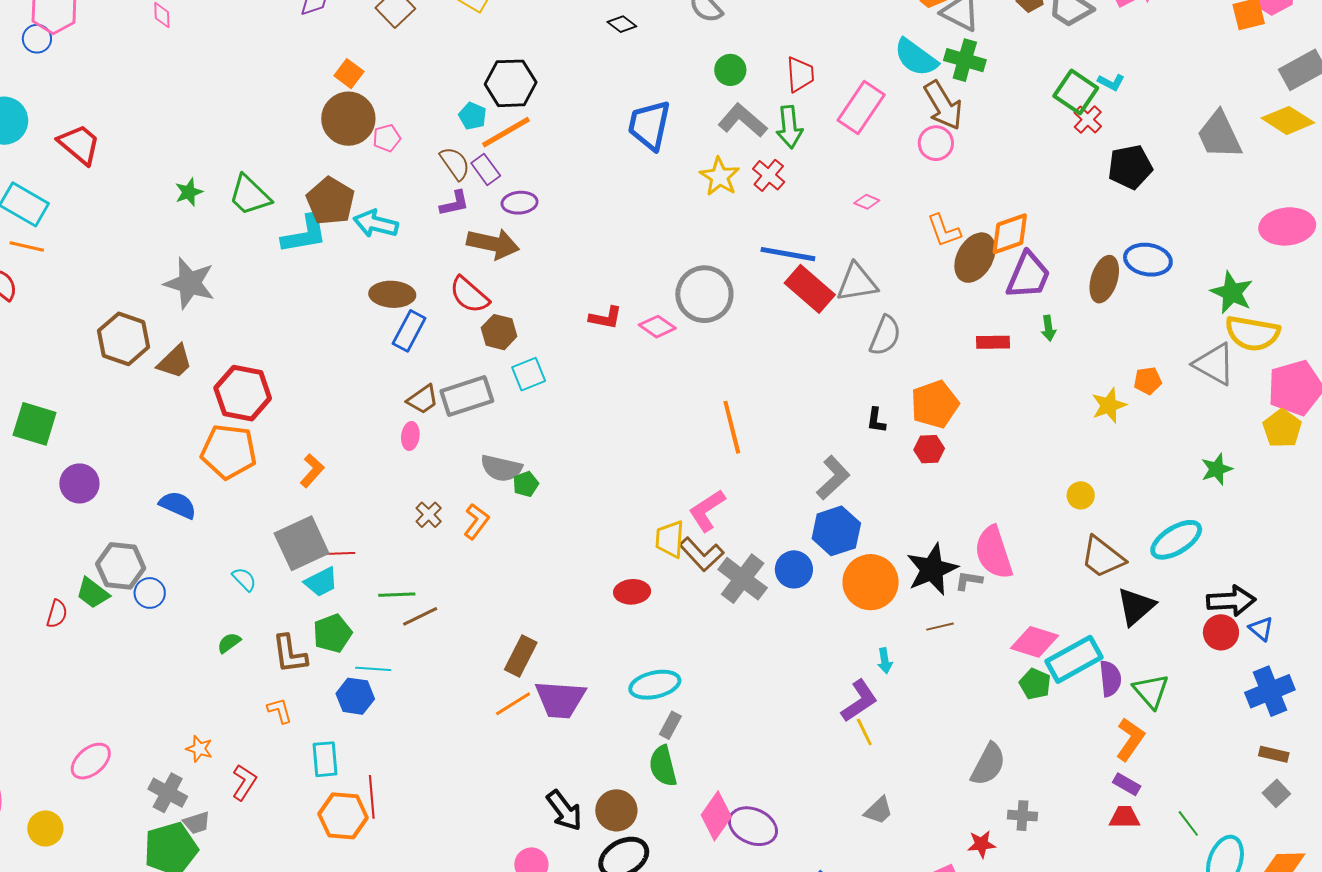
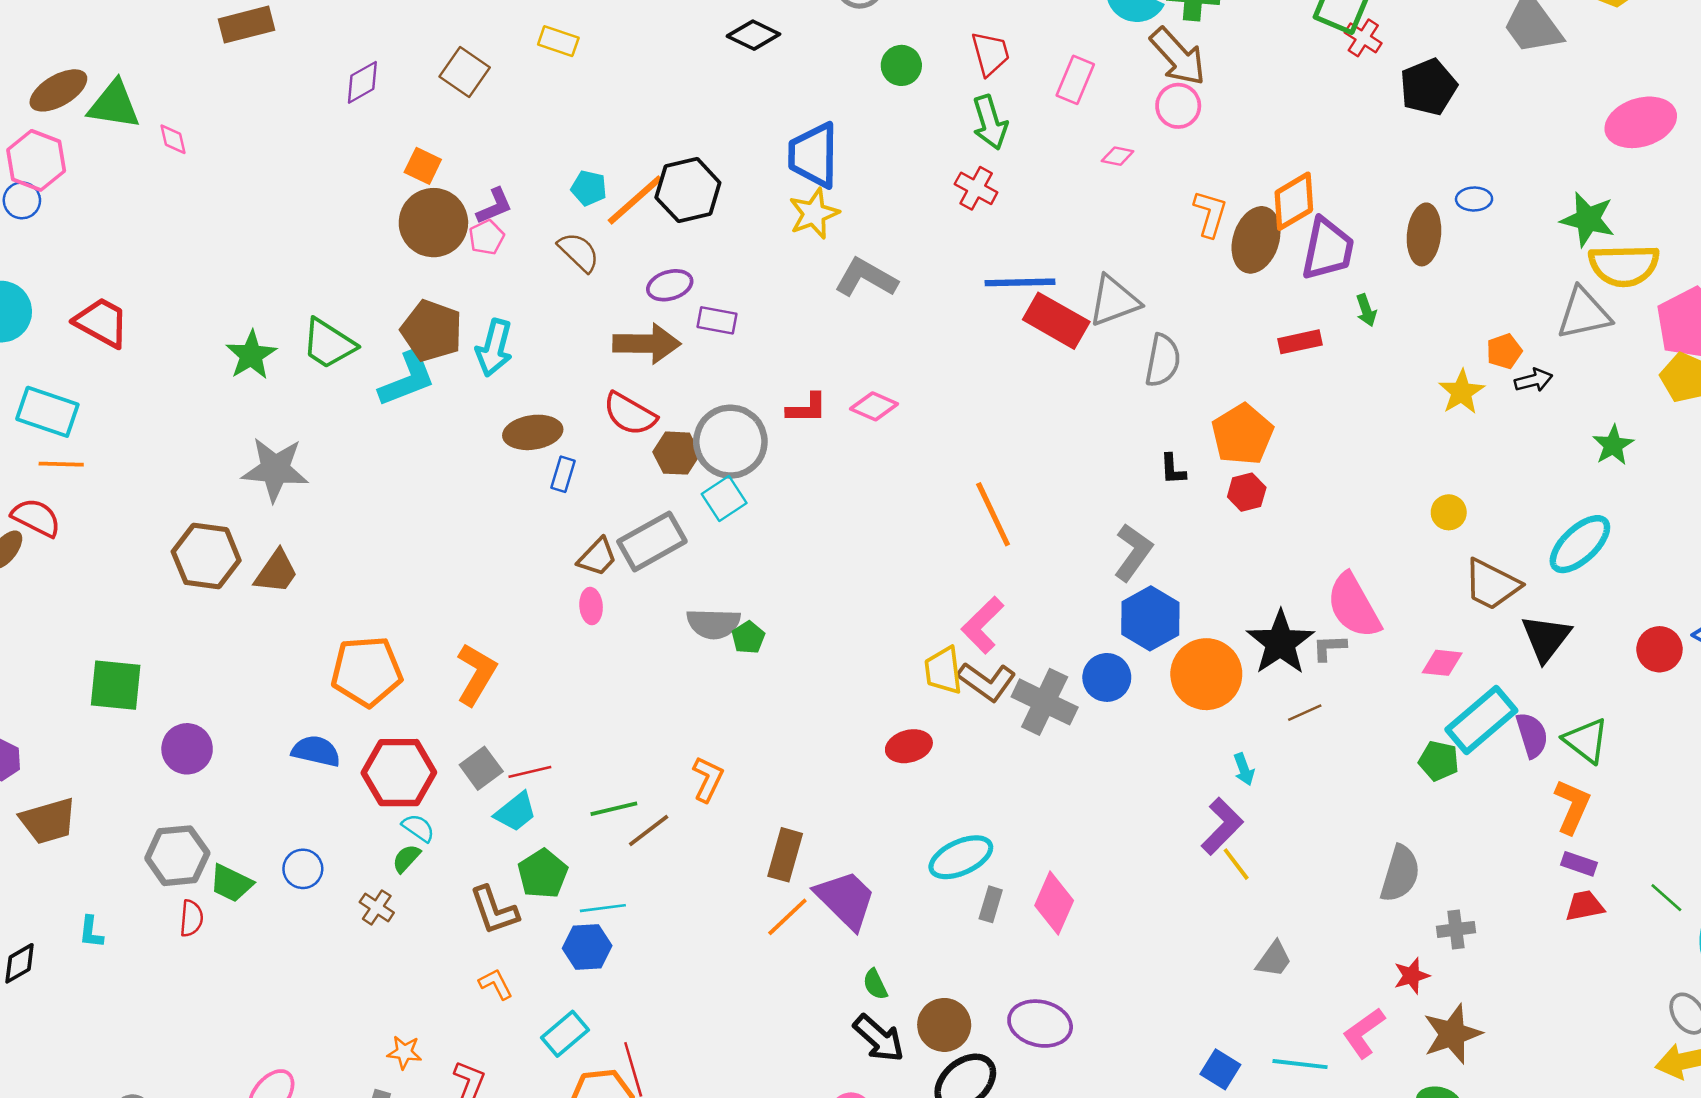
black diamond: (622, 24) -> (753, 35), size x1.4
black hexagon: (511, 83) -> (688, 190), moved
pink rectangle: (861, 108) -> (1075, 80), size x0.7
gray L-shape: (743, 120) -> (866, 278), moved
purple rectangle: (486, 169) -> (717, 320), moved, turned -32
yellow star: (720, 177) -> (814, 214), moved, turned 30
green star: (189, 192) -> (251, 355), size x1.4
pink diamond: (867, 202) -> (1118, 156), moved
purple L-shape: (454, 203) -> (494, 206), moved
cyan arrow: (376, 224) -> (494, 348), turned -78
orange L-shape: (944, 230) -> (1210, 214), turned -132
blue ellipse: (1148, 260) -> (1474, 199), size x0.6
gray circle: (704, 294) -> (730, 442), moved
blue rectangle: (409, 331) -> (563, 474), size x0.7
gray triangle: (1214, 364) -> (1584, 314), turned -30
red hexagon: (243, 393) -> (399, 773), moved
orange L-shape: (312, 471) -> (476, 674), size x1.4
brown cross: (429, 515) -> (377, 907), moved
orange L-shape: (476, 521) -> (708, 779), moved
gray square: (302, 543) -> (481, 768), size x0.6
gray hexagon: (121, 566) -> (177, 856), moved
black arrow: (1231, 601) -> (1534, 380), moved, size x0.6
pink diamond: (1035, 642) -> (1442, 663), moved, size x0.7
green semicircle: (229, 643) -> (406, 858), moved
purple trapezoid: (560, 699) -> (846, 899), turned -128
cyan rectangle: (325, 759) -> (565, 1034), turned 66
green semicircle: (663, 766) -> (875, 984), moved, size x0.6
pink diamond: (716, 816) -> (1054, 903), moved
purple ellipse: (753, 826) -> (1040, 1024), moved

